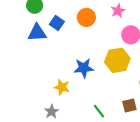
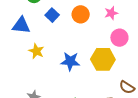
blue triangle: (37, 33) -> (21, 25), moved
yellow star: (62, 87) -> (36, 51), moved

